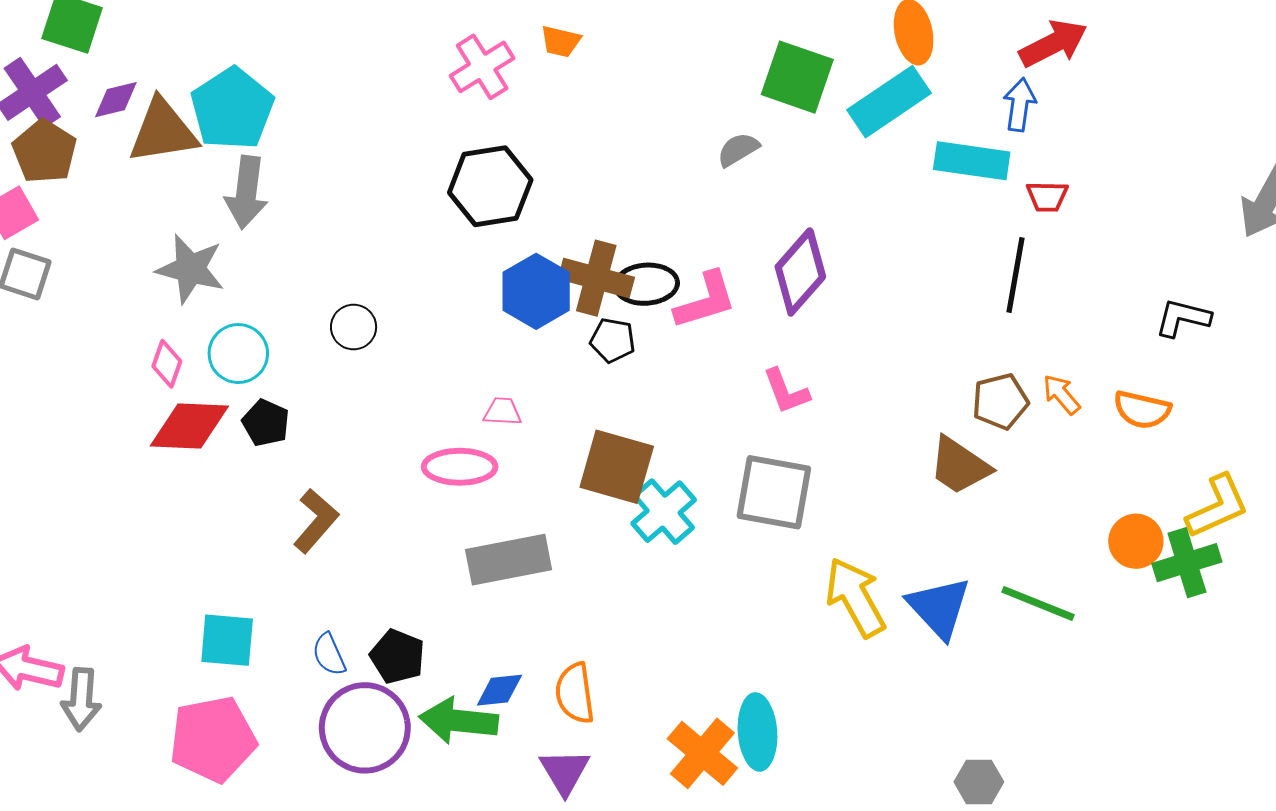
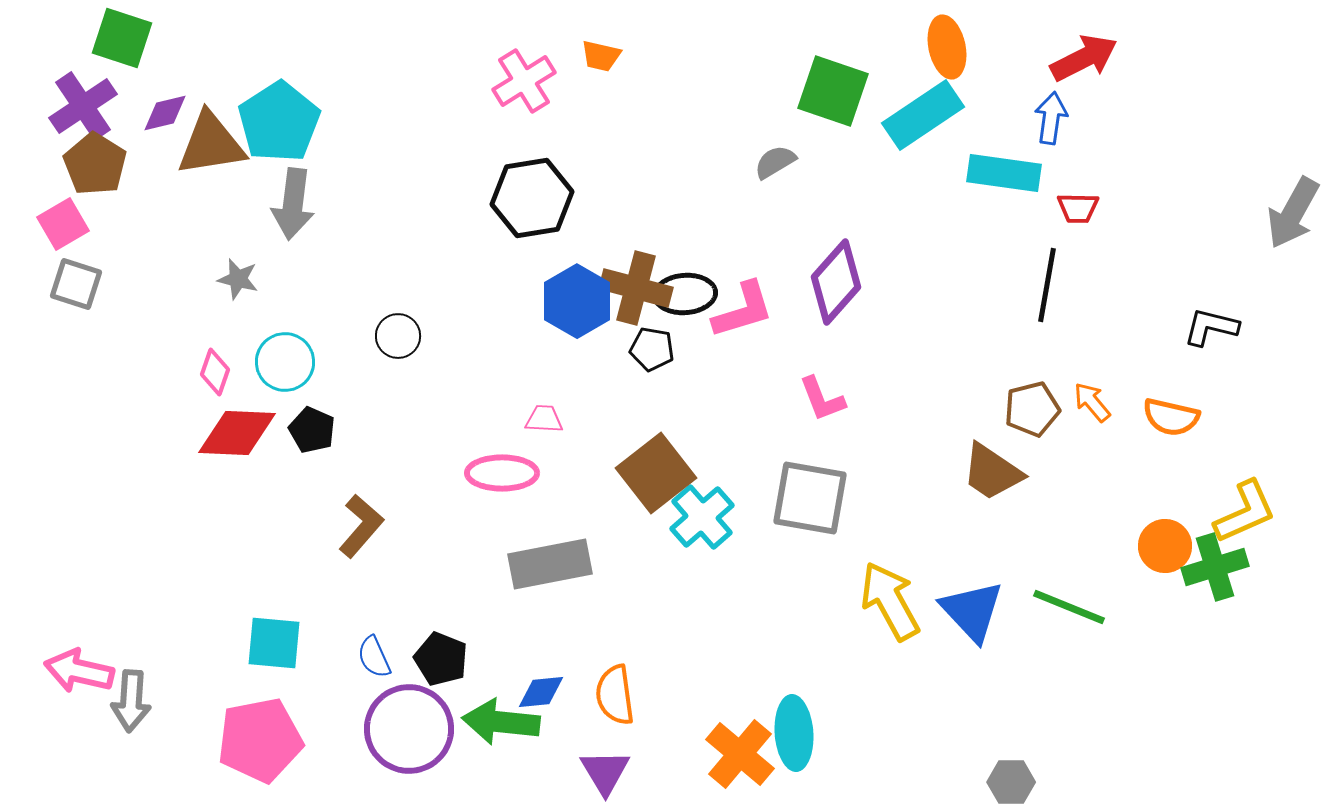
gray star: (190, 269) -> (238, 279), size x0.6
brown square: (617, 467) -> (656, 473), turned 36

